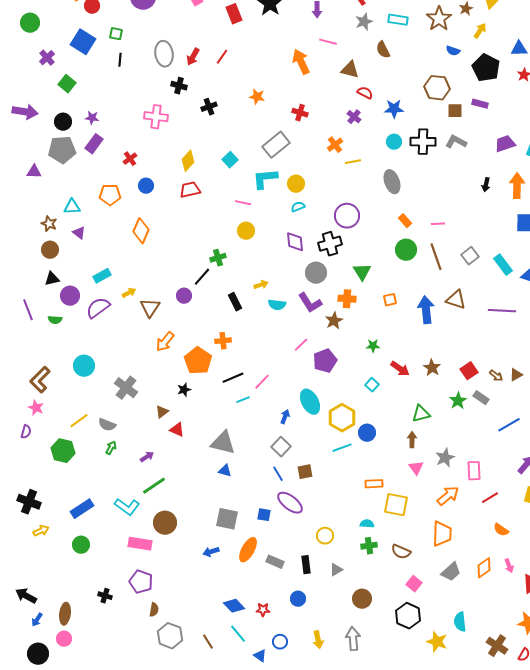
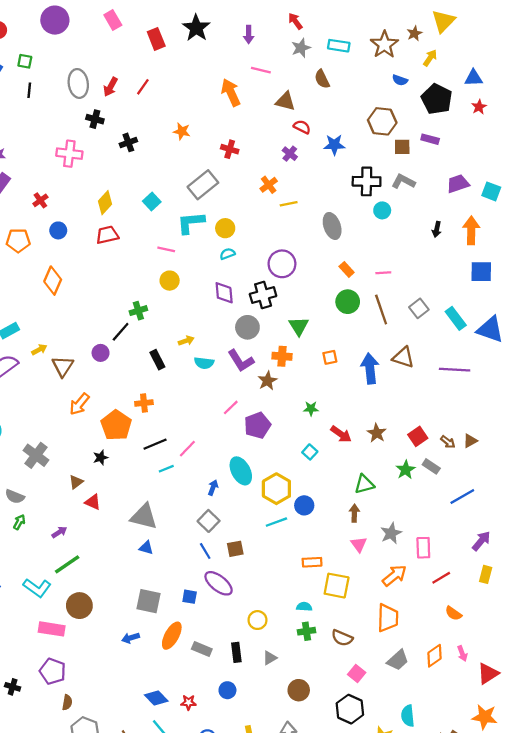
cyan circle: (394, 142) -> (382, 210), moved

